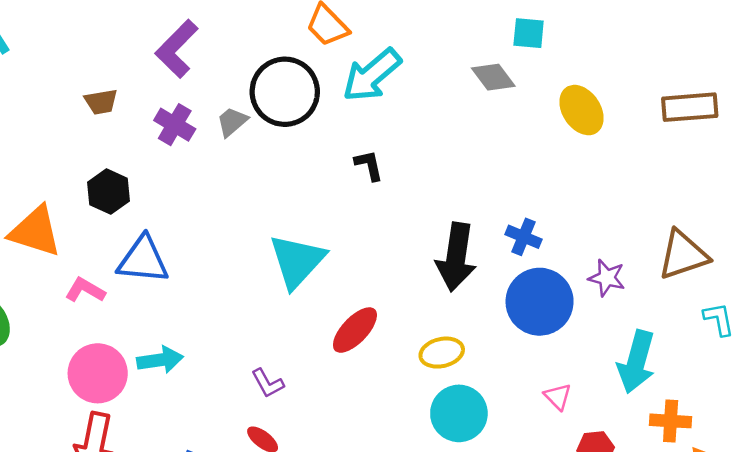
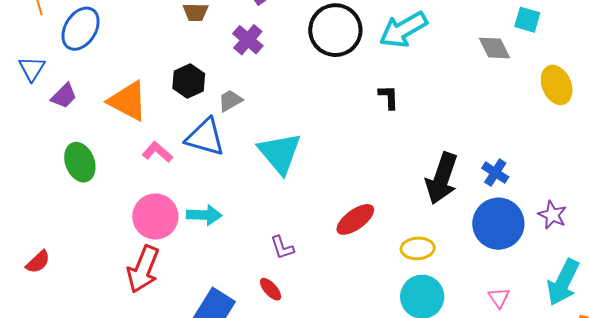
gray trapezoid: (232, 122) -> (230, 101), moved
cyan triangle: (297, 261) -> (280, 153), moved, turned -33

